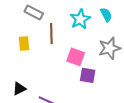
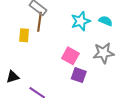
cyan semicircle: (106, 15) -> (106, 21), turned -48
brown line: (51, 34) -> (40, 22), moved

